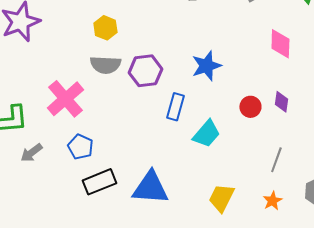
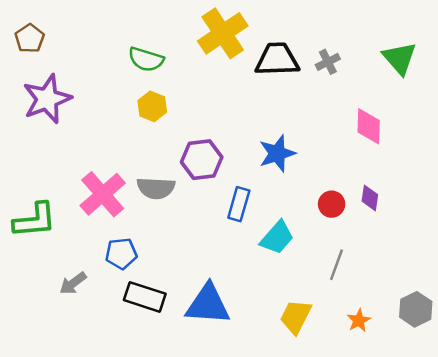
gray semicircle: (105, 65) -> (156, 188), moved
blue pentagon: (80, 147) -> (121, 254), turned -30
gray arrow: (31, 153) -> (73, 283), moved
gray line: (276, 160) -> (337, 265), moved
black rectangle: (99, 182) -> (145, 297), turned 40

